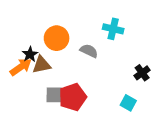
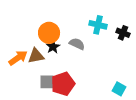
black star: (30, 54) -> (53, 47), moved
black cross: (142, 73) -> (123, 33), moved, turned -32
cyan square: (128, 103) -> (119, 89), moved

